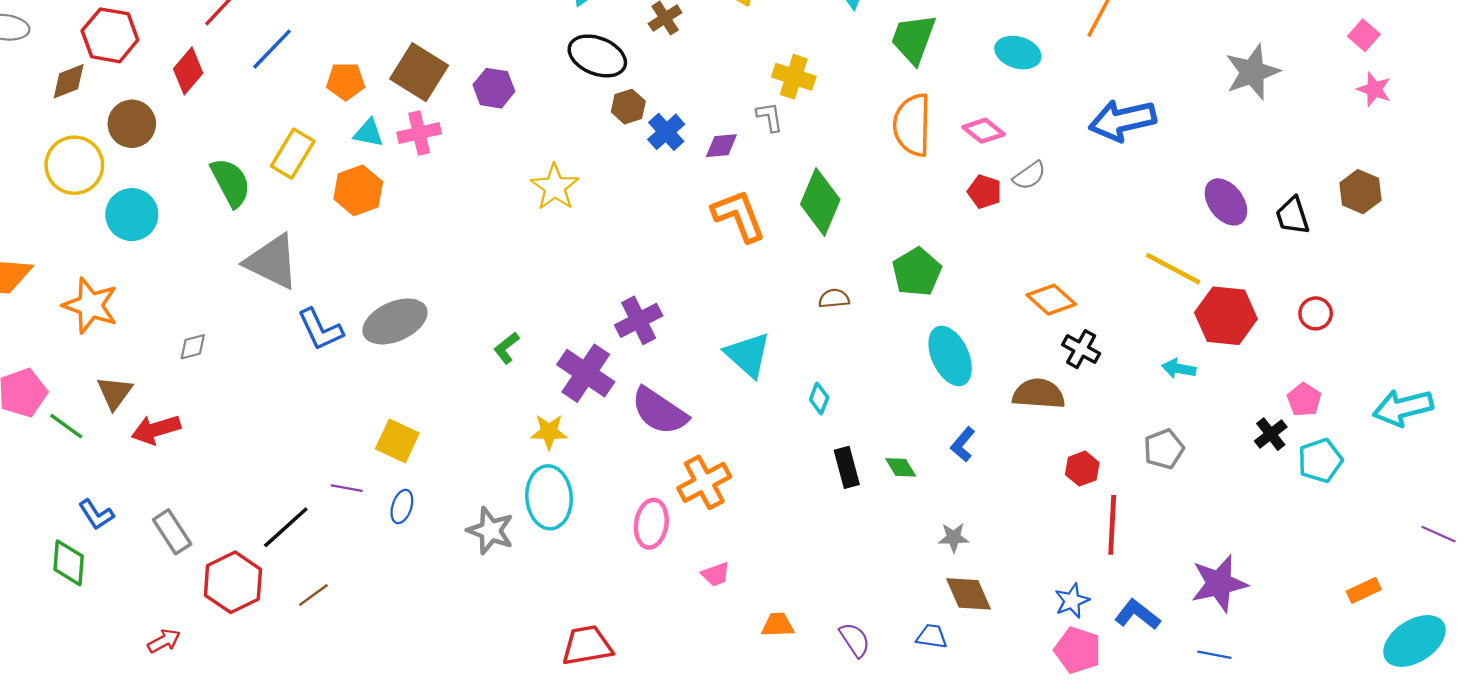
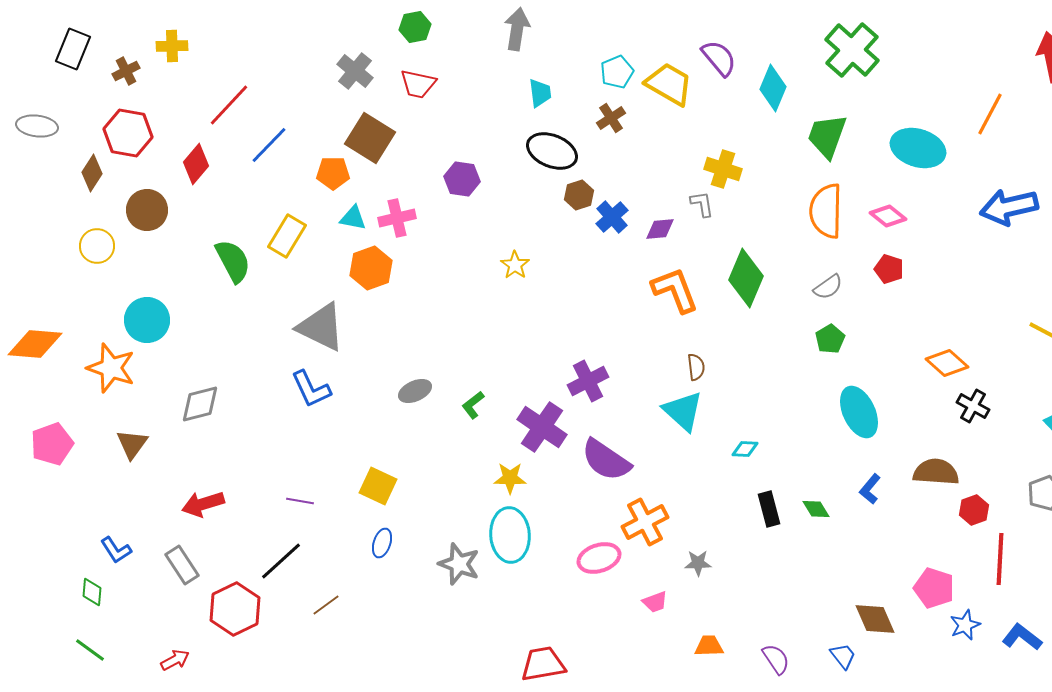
cyan ellipse: (1018, 53) -> (918, 148), size x1.4
brown square: (419, 72) -> (370, 138), moved
brown diamond: (69, 81) -> (92, 173), turned -36
yellow circle: (74, 165) -> (97, 246), size x0.7
gray semicircle: (1029, 176) -> (828, 287), moved
yellow star: (555, 187) -> (515, 265), size x0.7
orange hexagon: (358, 190) -> (371, 268), moved
cyan circle: (132, 215) -> (147, 320), moved
gray triangle: (272, 262) -> (321, 327), moved
green pentagon: (917, 272) -> (830, 339), size x0.7
brown semicircle: (834, 298) -> (696, 367), moved, turned 88
gray ellipse: (395, 321) -> (415, 391), moved, size x0.6
gray diamond: (193, 347) -> (200, 404), size x1.6
brown semicircle: (1039, 394) -> (936, 472), moved
cyan diamond: (819, 398) -> (745, 449), turned 72
green line: (66, 426) -> (90, 650), moved
red arrow: (156, 430) -> (203, 504), moved
purple line: (347, 488) -> (300, 501), moved
pink ellipse: (651, 524) -> (599, 558), turned 63
gray star: (954, 538) -> (698, 563), moved
green diamond: (69, 563) -> (92, 592), size x0.7
brown line: (313, 595) -> (326, 605), moved
blue trapezoid: (932, 636) -> (843, 656), turned 44
pink pentagon: (1078, 650) -> (934, 588), moved

